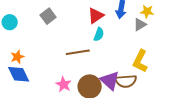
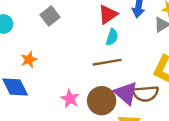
brown line: (78, 52) -> (107, 62), moved
orange star: (17, 57) -> (29, 60), moved

